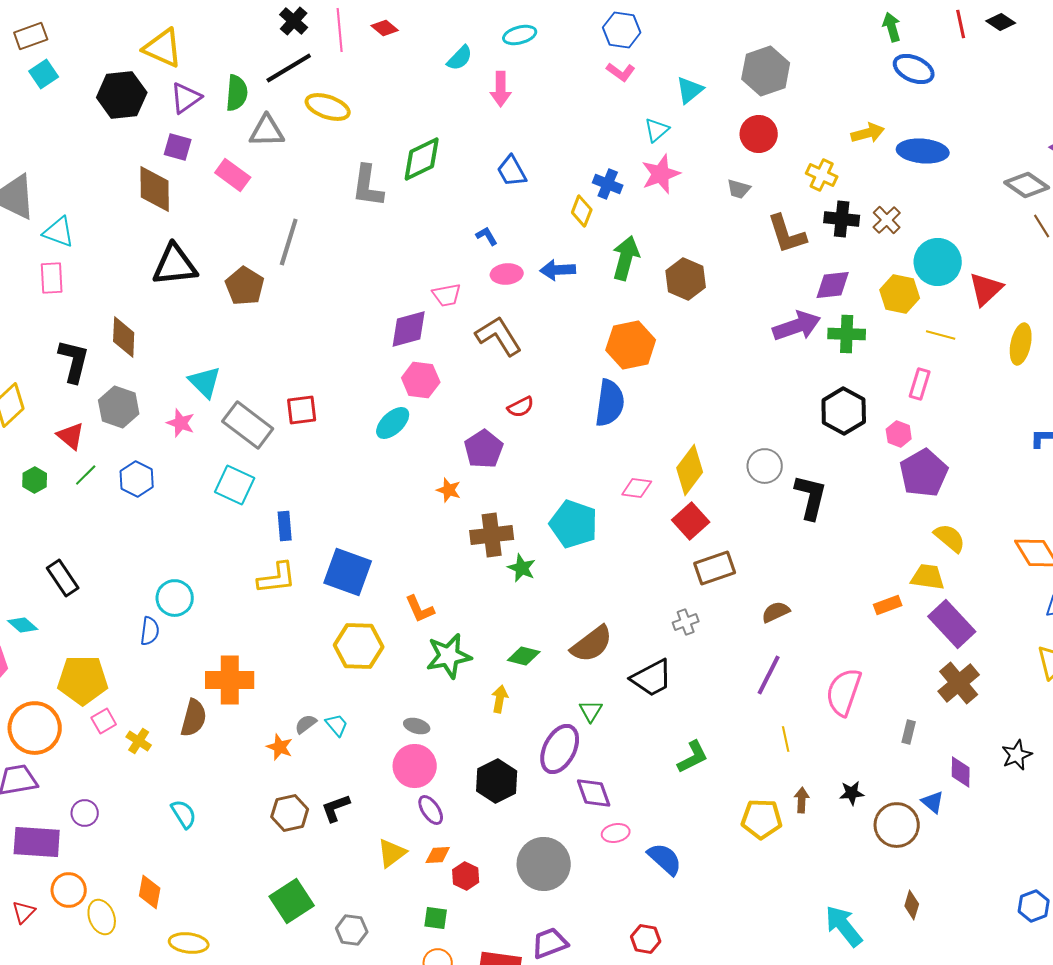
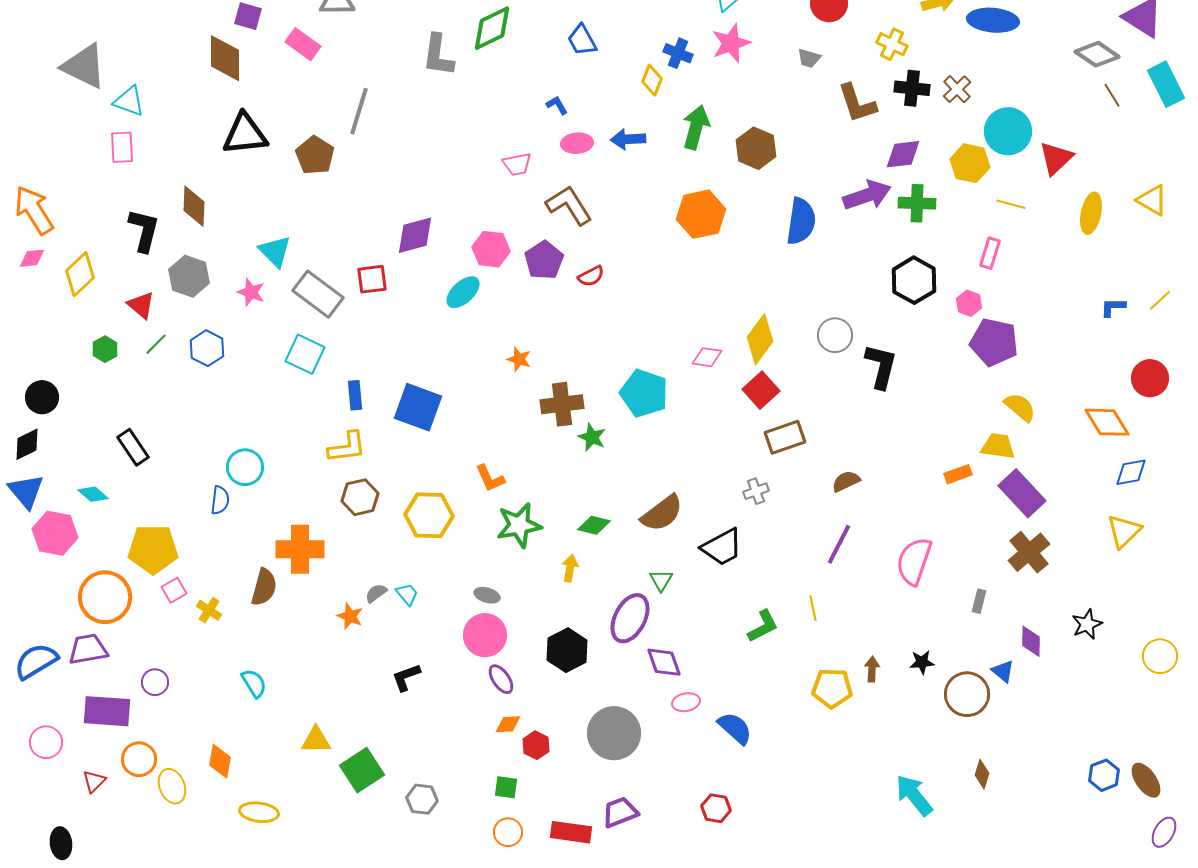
purple diamond: (409, 329) -> (415, 235), moved
blue semicircle: (610, 403) -> (801, 221), moved
purple pentagon: (484, 449) -> (544, 260), moved
purple pentagon: (924, 473) -> (994, 342), turned -30
blue square: (348, 572) -> (418, 407), moved
yellow line: (786, 739) -> (813, 608), moved
brown hexagon: (290, 813) -> (360, 497), moved
yellow triangle: (392, 853) -> (316, 740), moved, turned 36

